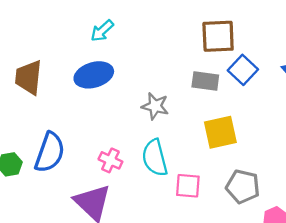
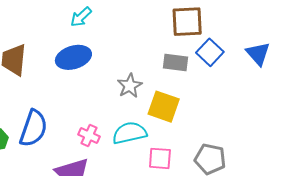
gray star: (155, 106) -> (130, 86), turned 30
yellow square: (220, 132) -> (164, 107), moved, turned 32
cyan semicircle: (155, 158) -> (130, 133), turned 92

